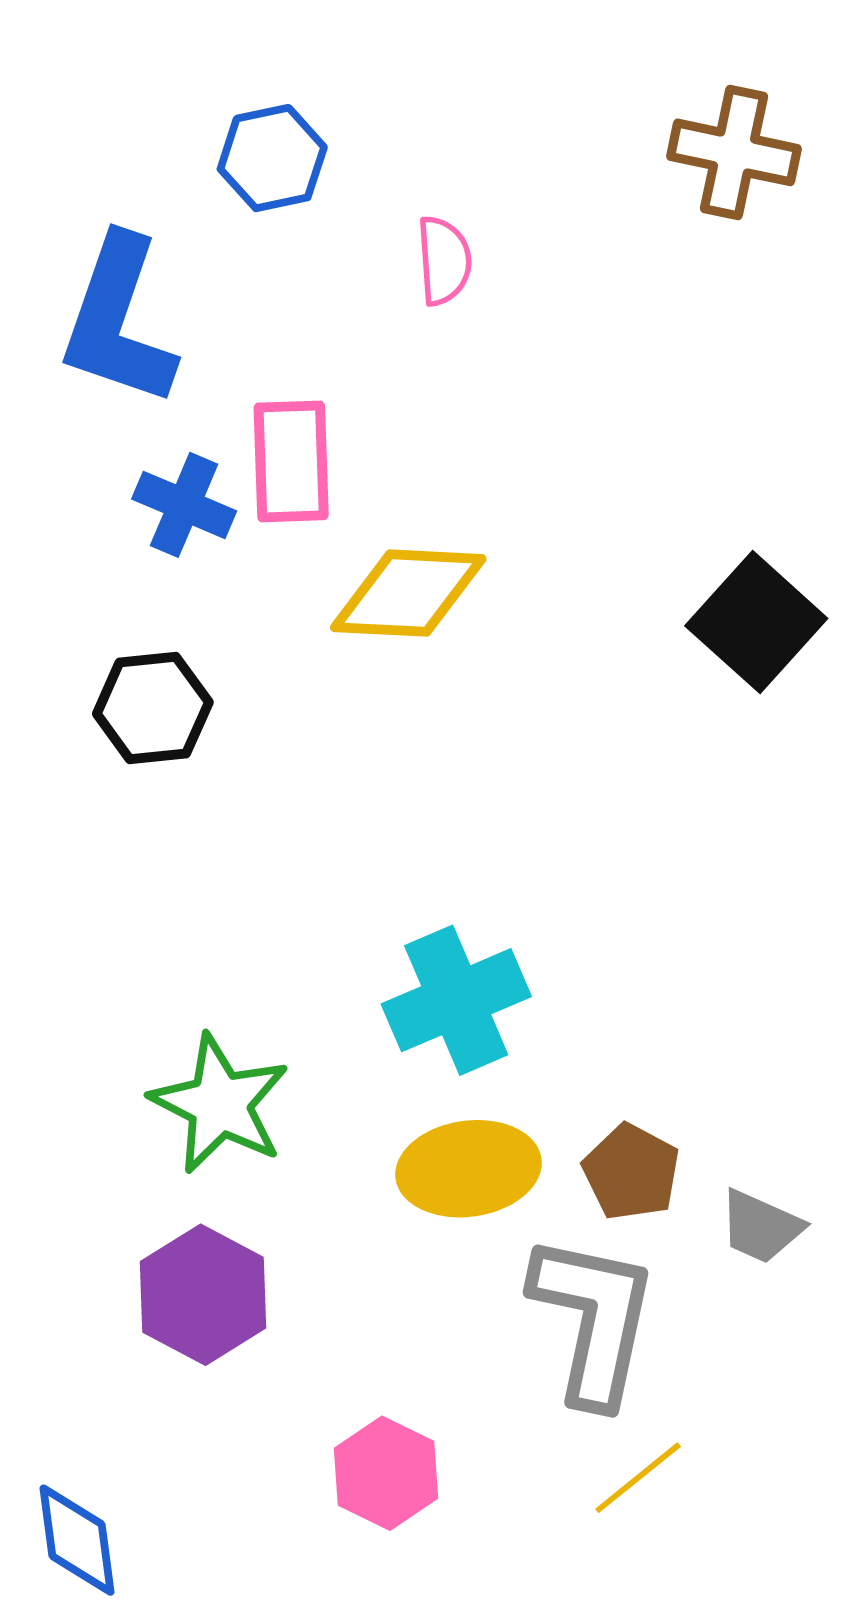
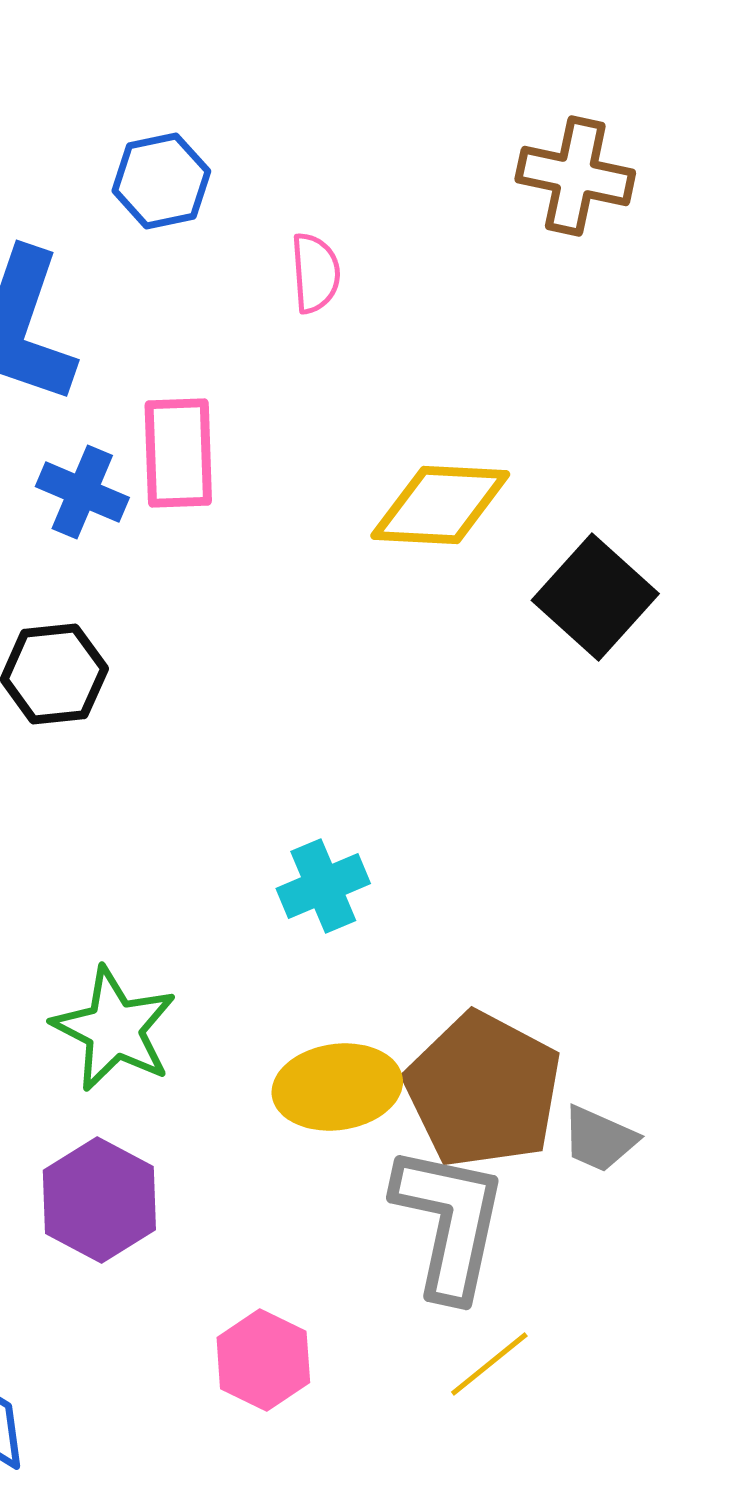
yellow diamond: (408, 593) -> (440, 505), moved
cyan cross: (456, 1000) -> (323, 886), moved, size x0.7
brown pentagon: (631, 1172) -> (483, 1090), size x1.8

